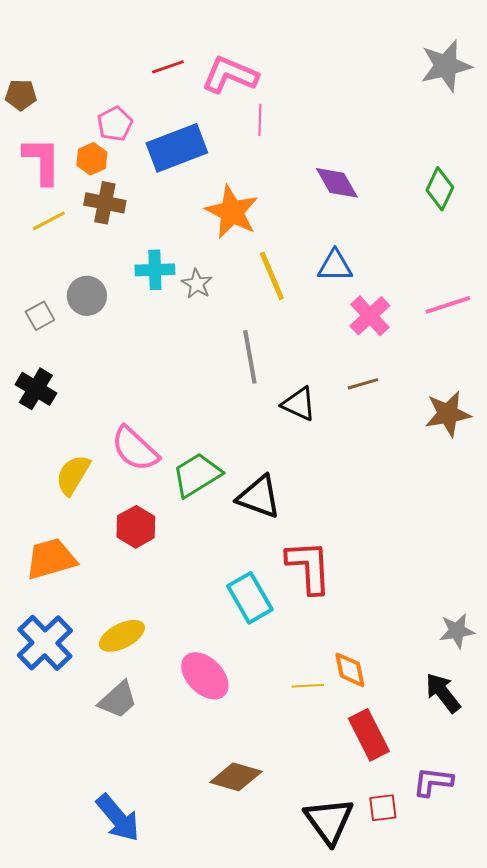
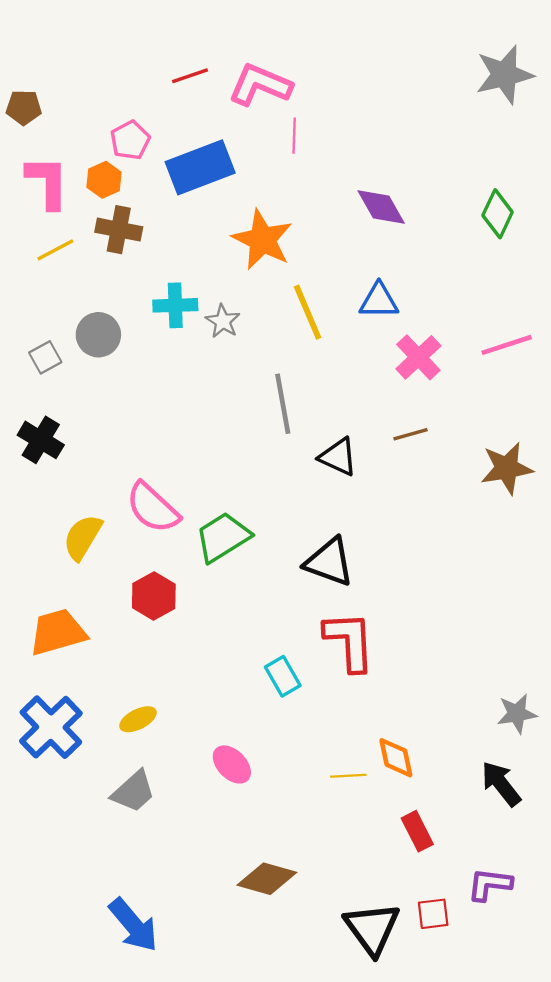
black triangle: (259, 497) -> (329, 562), moved
cyan rectangle: (250, 598) -> (283, 676), size x0.7
yellow ellipse: (122, 636) -> (138, 719), size x0.7
pink ellipse: (205, 676) -> (232, 764), size x0.7
red rectangle: (369, 735) -> (417, 831), size x0.7

